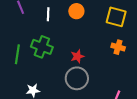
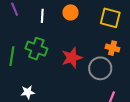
red star: (77, 56) -> (72, 58), size x1.5
gray circle: (77, 78) -> (100, 68), moved

